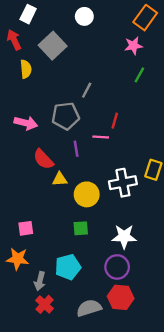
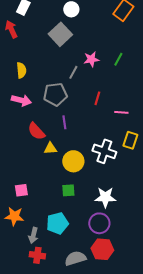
gray square: (53, 46) -> (60, 34), moved
pink star: (133, 46) -> (91, 59), moved
yellow semicircle: (26, 69) -> (21, 70), moved
pink line: (101, 137) -> (121, 112), moved
white cross: (123, 183) -> (104, 151), turned 30
red cross: (44, 304) -> (37, 255), turned -35

